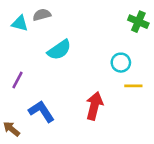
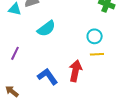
yellow line: (133, 86) -> (97, 54), moved
blue L-shape: (41, 111) -> (47, 76), moved

